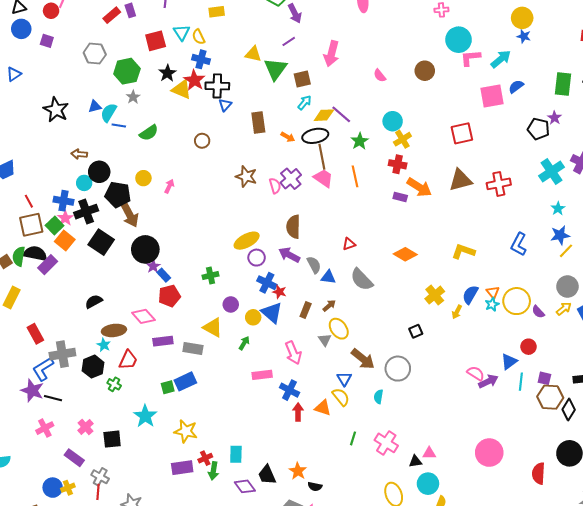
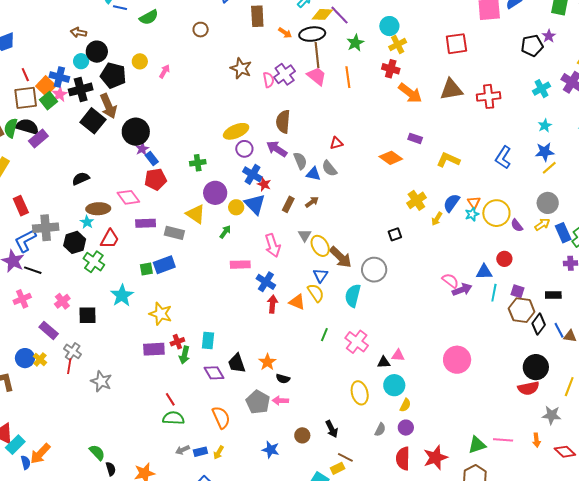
black pentagon: (538, 129) -> (532, 46), turned -30
cyan cross: (552, 171) -> (541, 89), size x0.7
purple rectangle: (400, 197) -> (415, 138), moved
brown arrow: (130, 215) -> (108, 106), moved
orange square: (65, 240) -> (46, 86), moved
gray semicircle: (362, 280) -> (329, 168), moved, size x0.7
purple circle: (231, 304) -> (215, 193), size x1.5
yellow ellipse: (339, 329) -> (320, 246), moved
blue triangle: (509, 362) -> (484, 272), turned 30
green cross: (114, 384) -> (94, 262), size x1.5
cyan semicircle: (378, 397) -> (353, 296), size x1.6
red semicircle: (538, 473) -> (528, 388), moved, turned -110
yellow cross: (68, 488) -> (40, 359), turned -32

